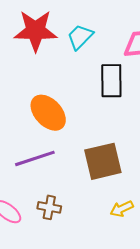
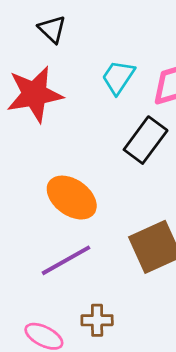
cyan trapezoid: (80, 37) -> (118, 77), moved
black rectangle: (111, 81) -> (146, 140), turned 48

